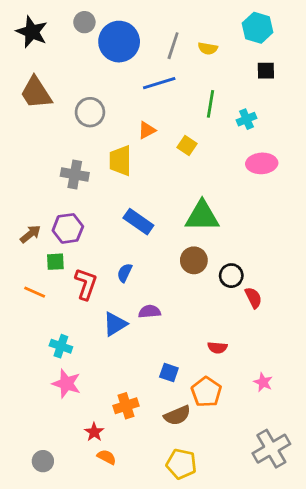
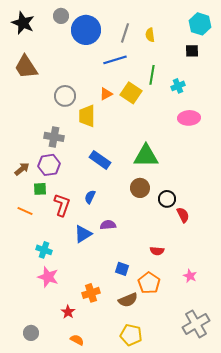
cyan hexagon: (258, 28) -> (200, 24), moved
yellow semicircle: (208, 48) -> (150, 35), turned 72
gray circle: (90, 112) -> (65, 96), moved
yellow square: (187, 145) -> (131, 93), moved, size x1.5
gray cross: (75, 174) -> (54, 137), moved
orange semicircle: (107, 457) -> (77, 340), moved

